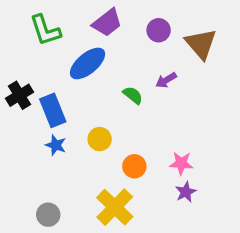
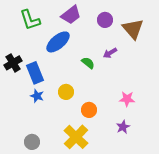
pink star: (181, 163) -> (127, 99), moved

